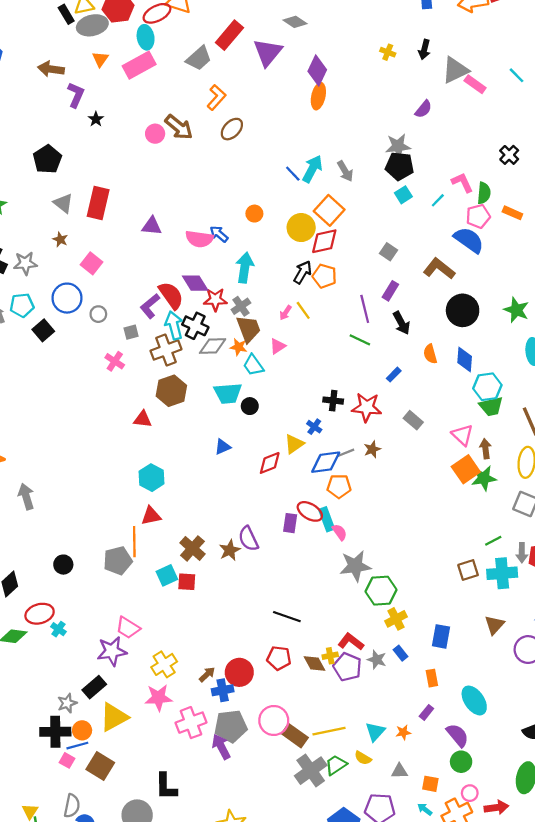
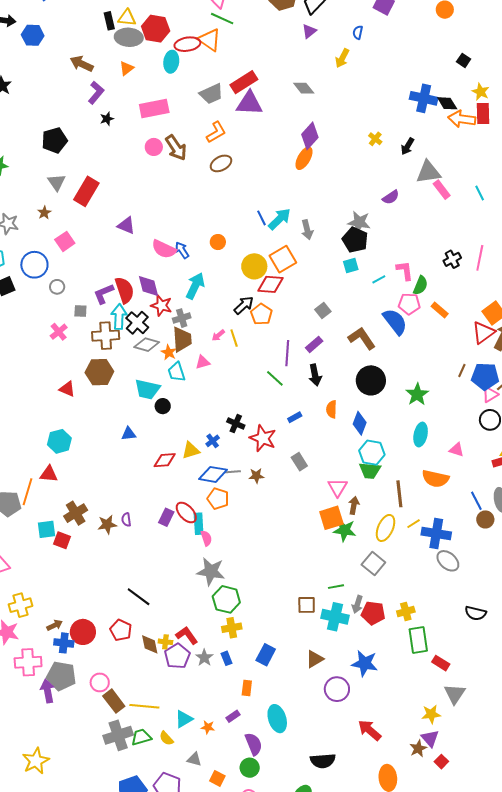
purple triangle: (268, 52) -> (249, 103), moved, turned 36
pink rectangle: (139, 65) -> (154, 109), moved
purple semicircle: (248, 539) -> (126, 520), size x0.6
pink circle: (274, 720) -> (100, 682), size x0.7

